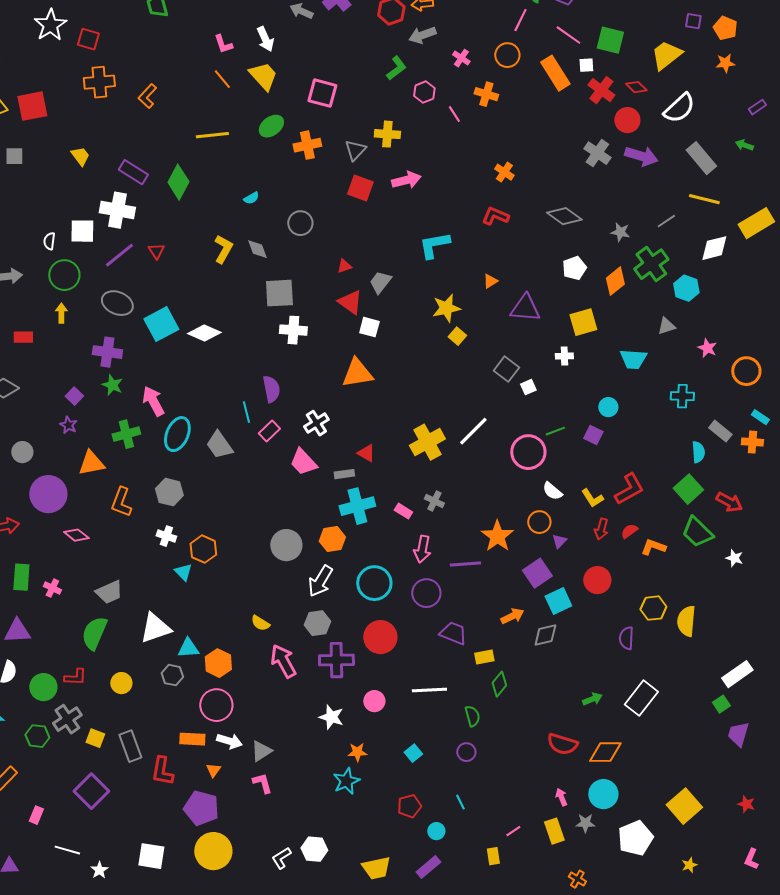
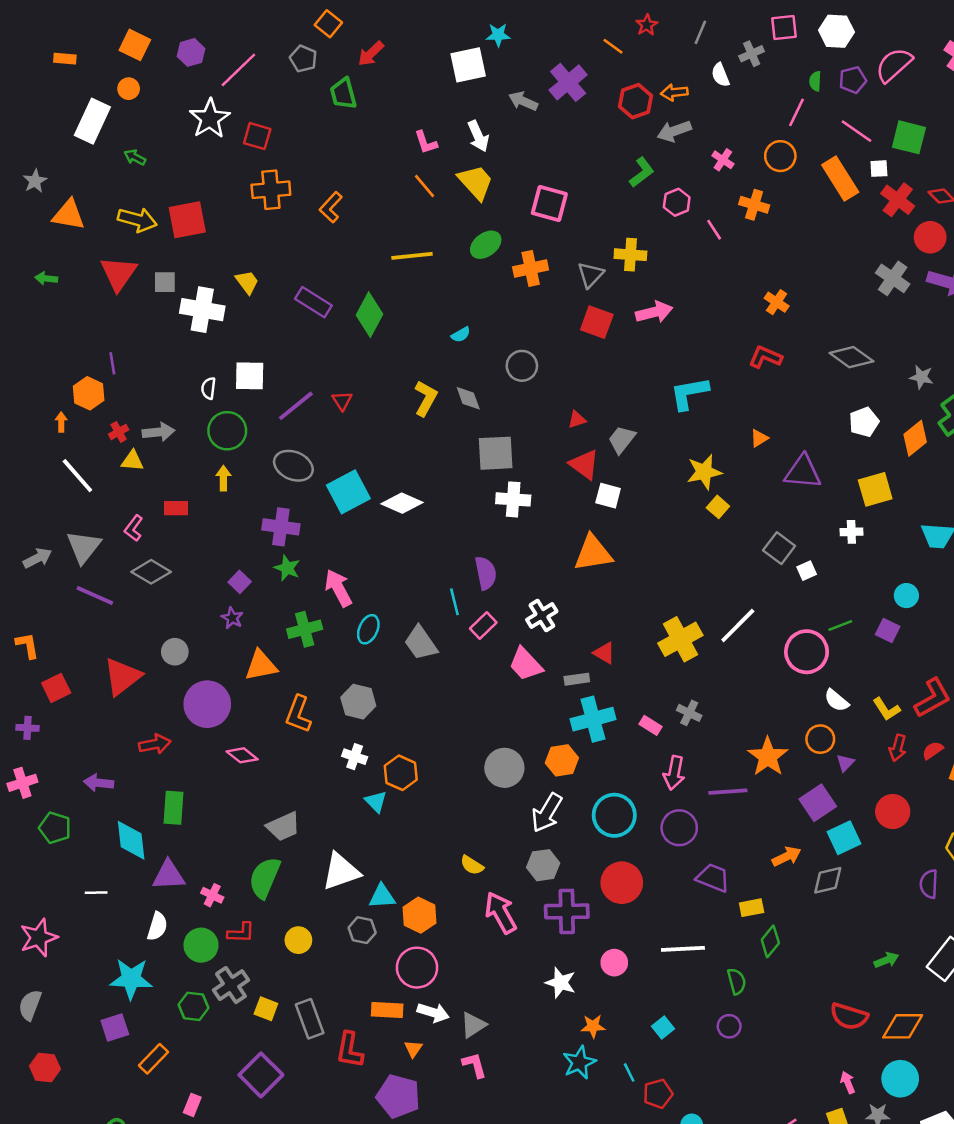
white cross: (117, 210) -> (202, 310), moved
cyan ellipse: (177, 434) -> (368, 629), size x0.7
pink cross: (52, 588) -> (212, 895), moved
cyan line: (460, 802) -> (629, 1072), moved

